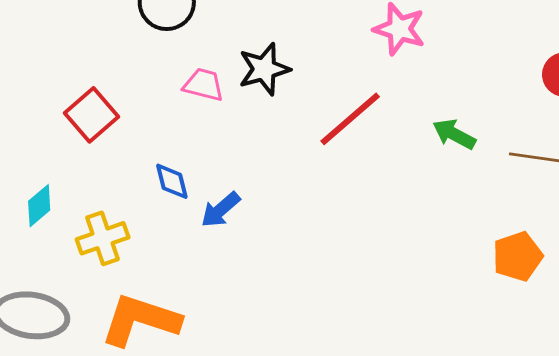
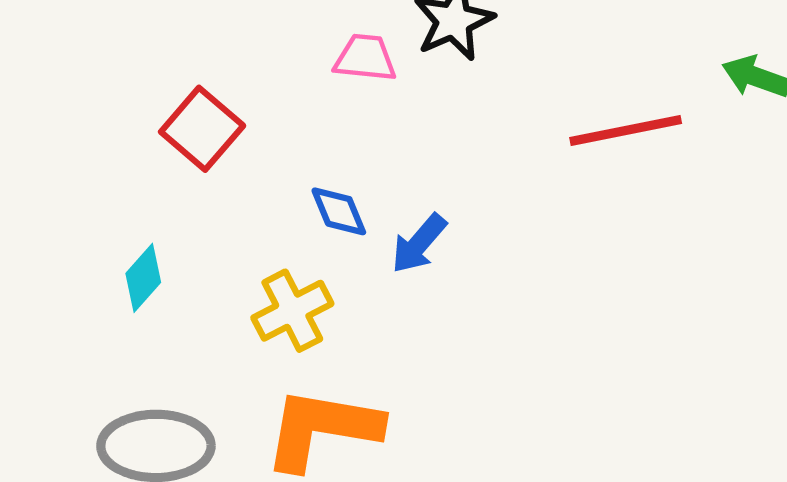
red line: (350, 119) -> (626, 130), moved, turned 38
yellow cross: (103, 238) -> (292, 311), moved

